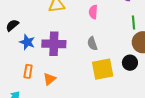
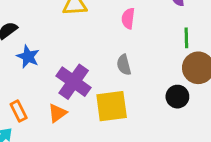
purple cross: (54, 44) -> (74, 82), moved, turned 30
yellow square: (103, 69) -> (112, 106), moved
orange rectangle: (28, 71) -> (19, 111), moved, turned -40

